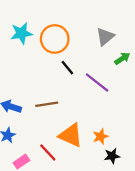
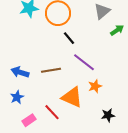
purple line: (97, 83) -> (84, 62), moved
orange star: (101, 136) -> (95, 86), moved

